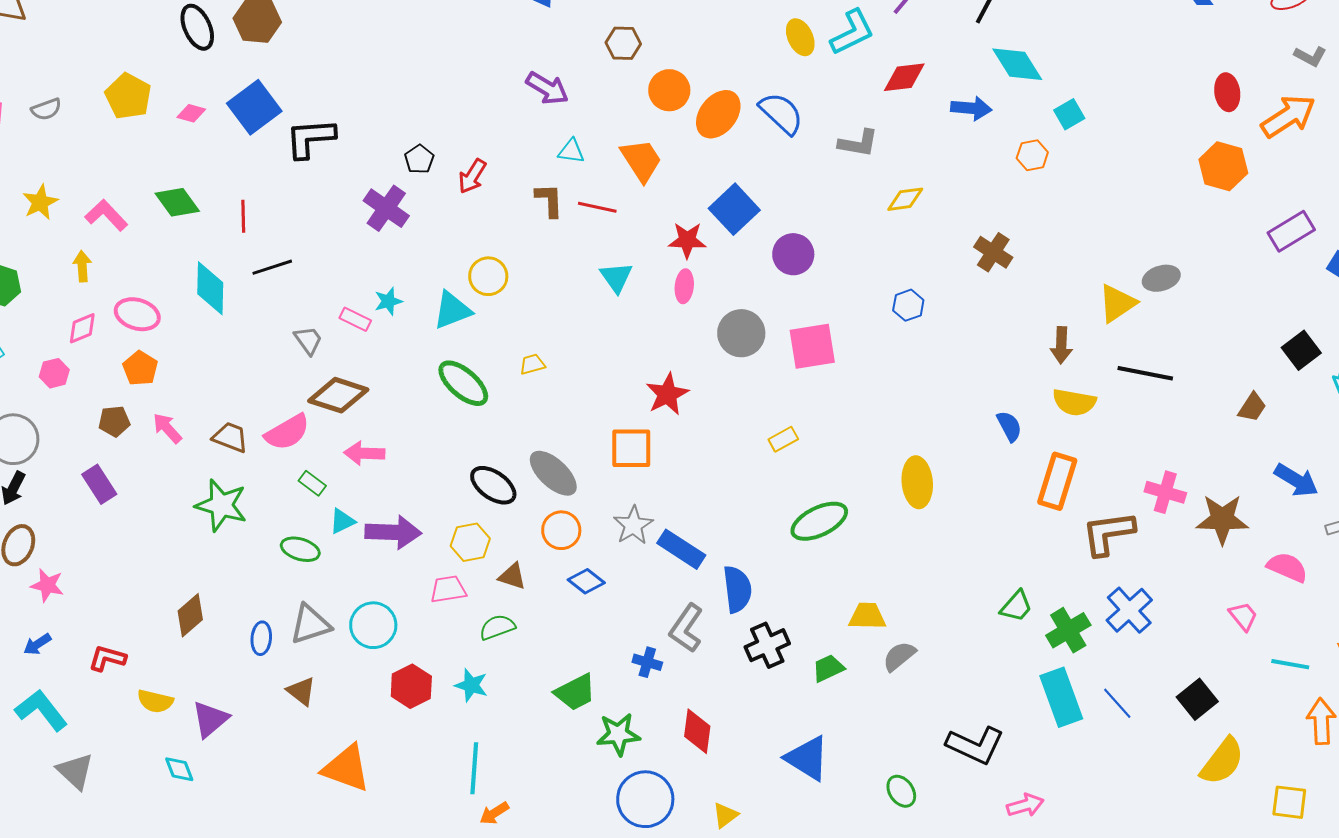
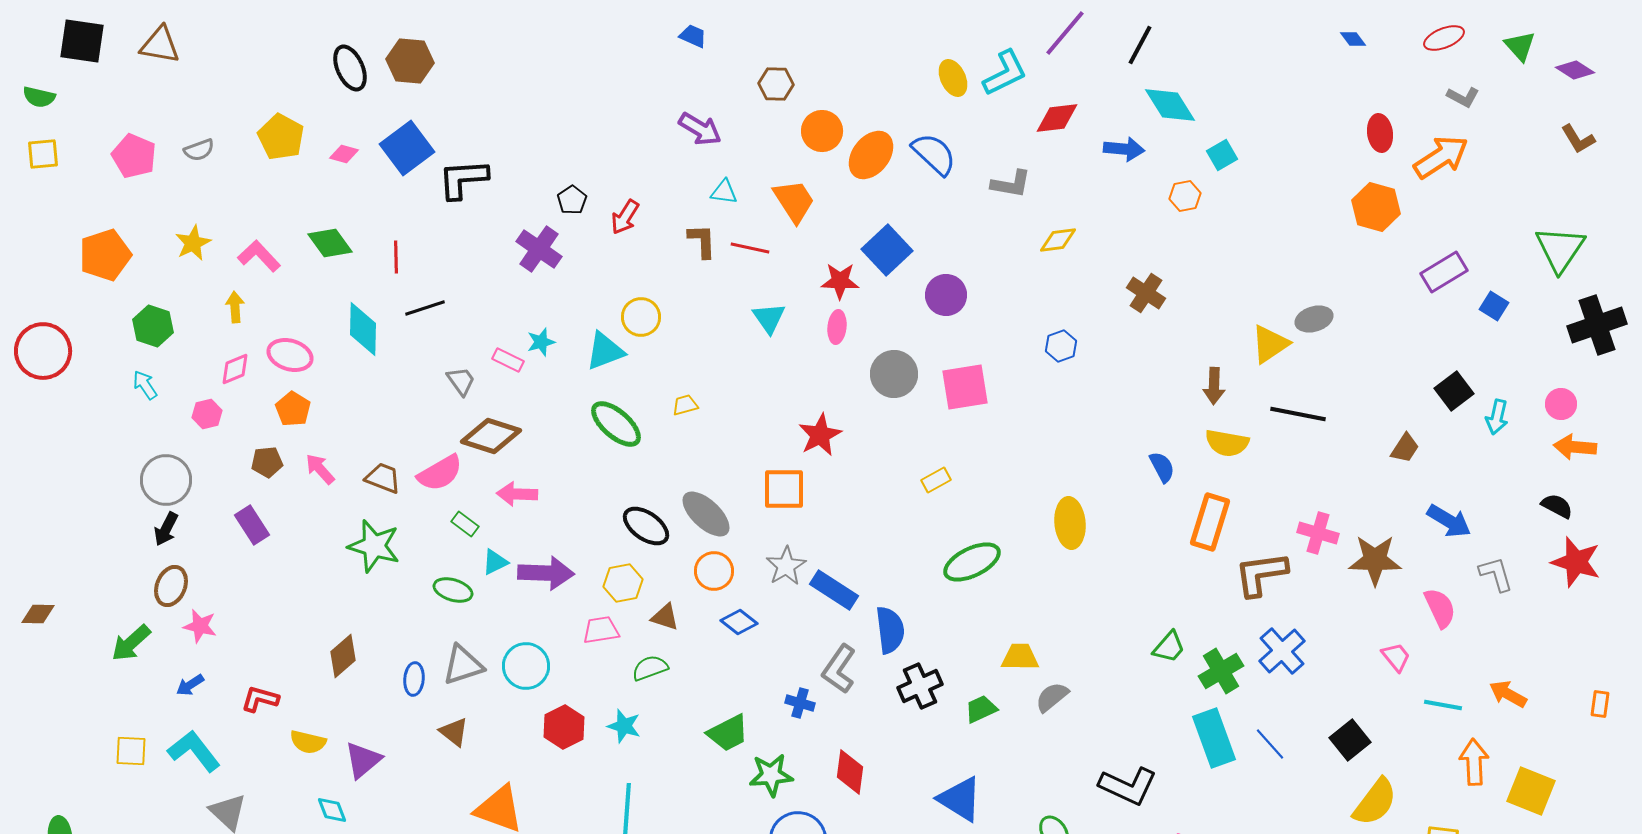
pink semicircle: (1287, 567) -> (1440, 608), turned 42

